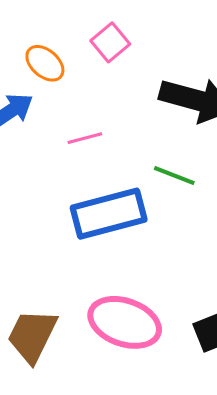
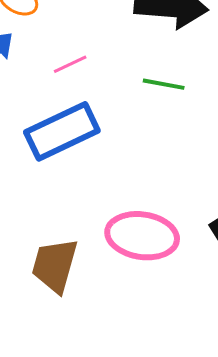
blue rectangle: (109, 214) -> (62, 131), moved

